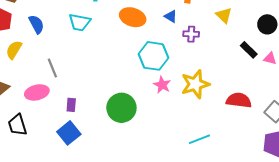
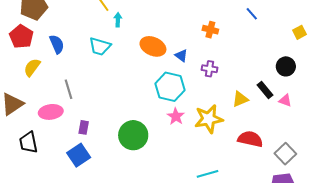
yellow triangle: (224, 15) -> (240, 99), moved, turned 48
blue triangle: (171, 16) -> (181, 56), moved

